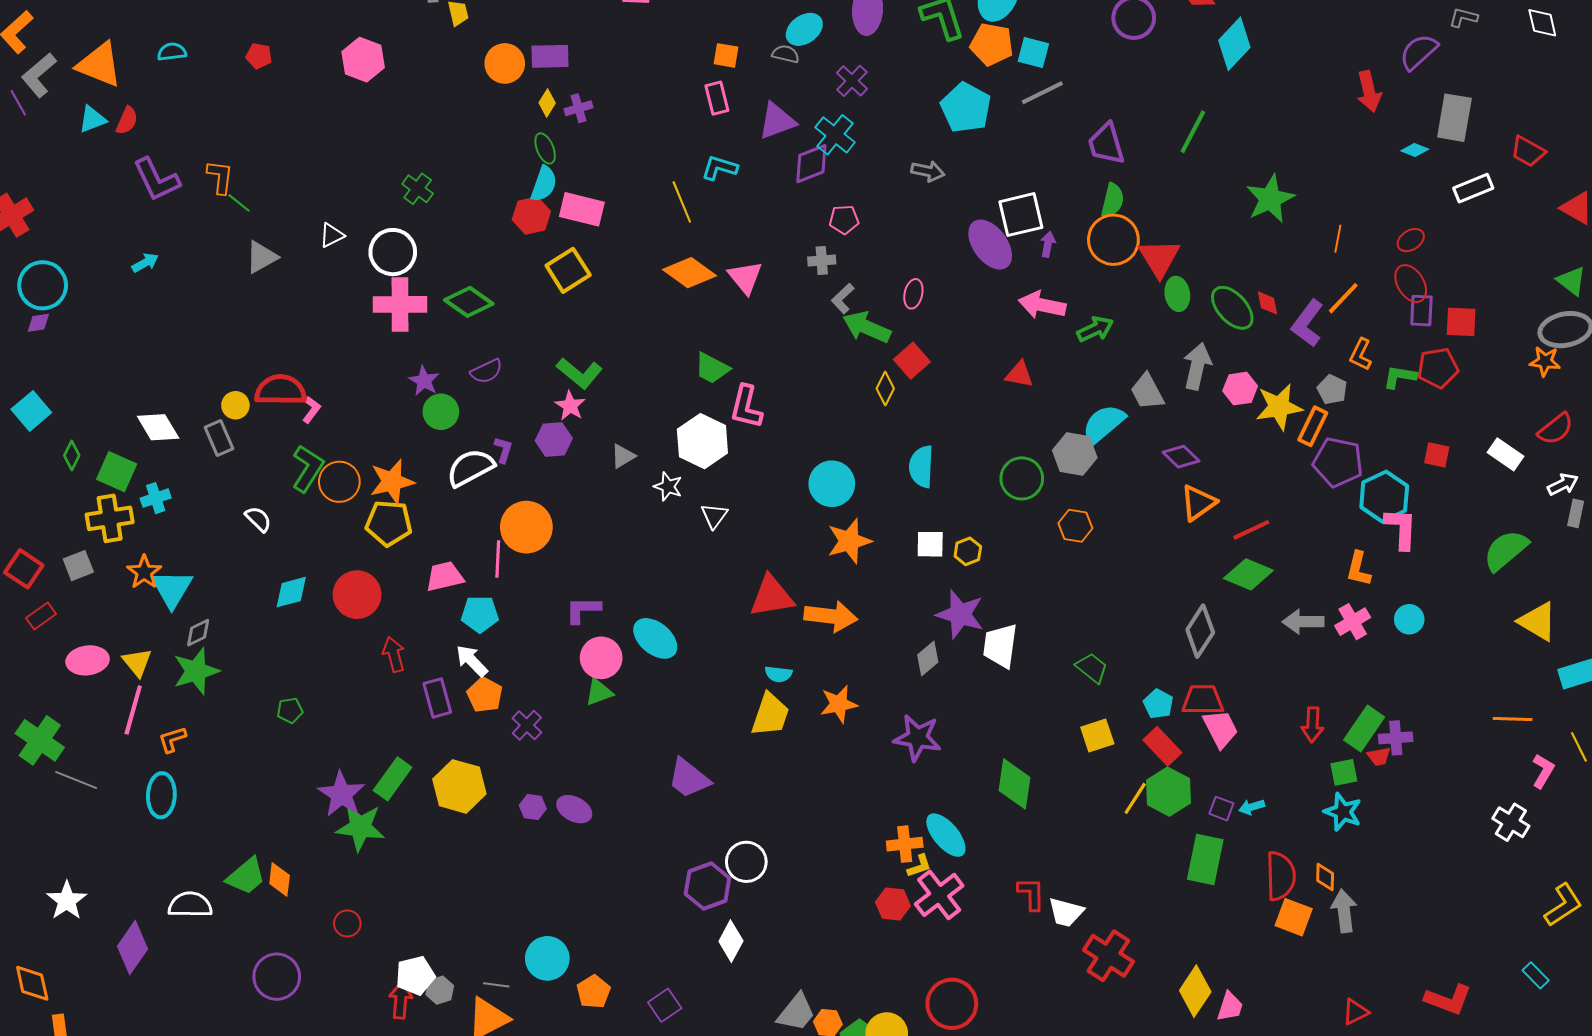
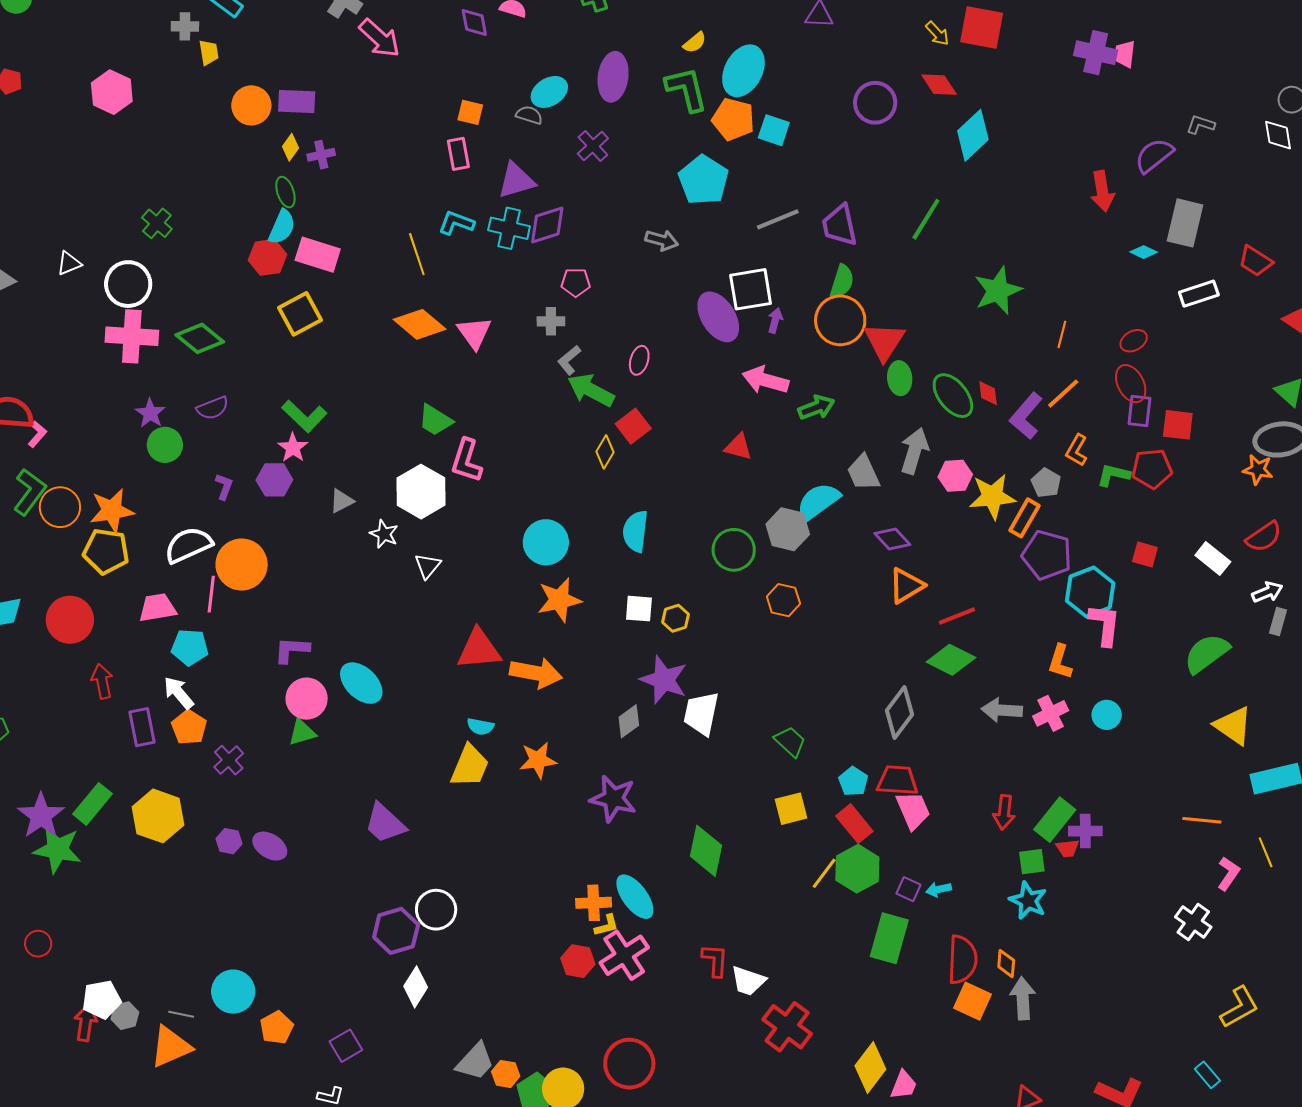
gray line: (1042, 93) -> (778, 219), moved
cyan cross: (835, 135) -> (509, 228), moved, turned -30
white semicircle: (470, 468) -> (188, 545), moved

